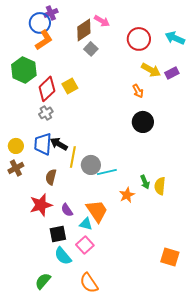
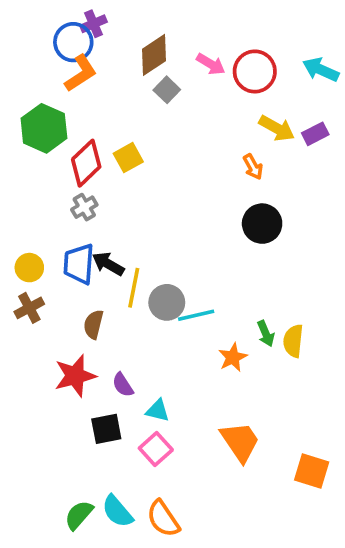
pink arrow: (102, 21) -> (211, 64), moved
orange trapezoid: (97, 211) -> (240, 442), moved
cyan semicircle: (63, 256) -> (117, 511), moved

